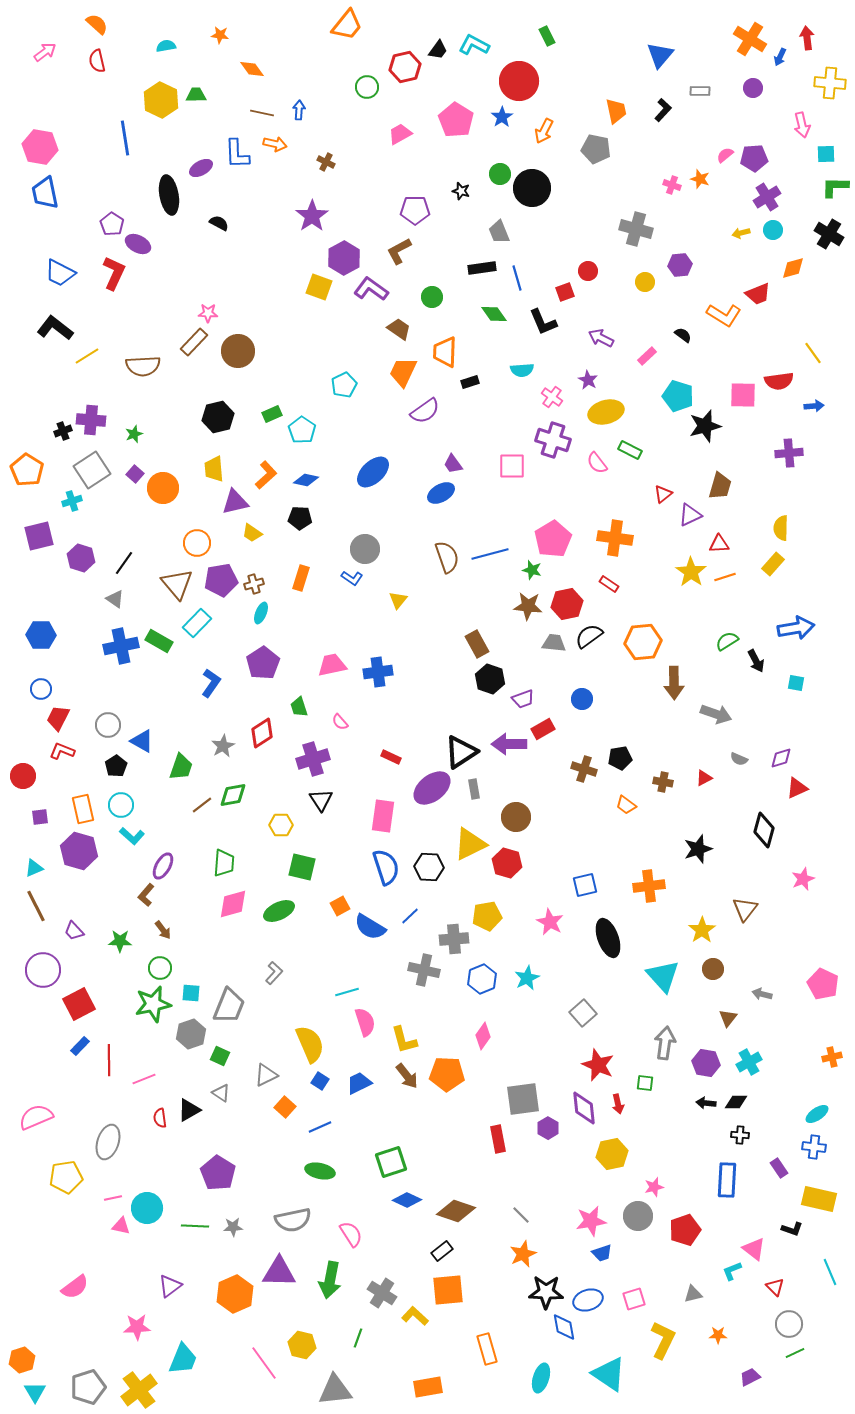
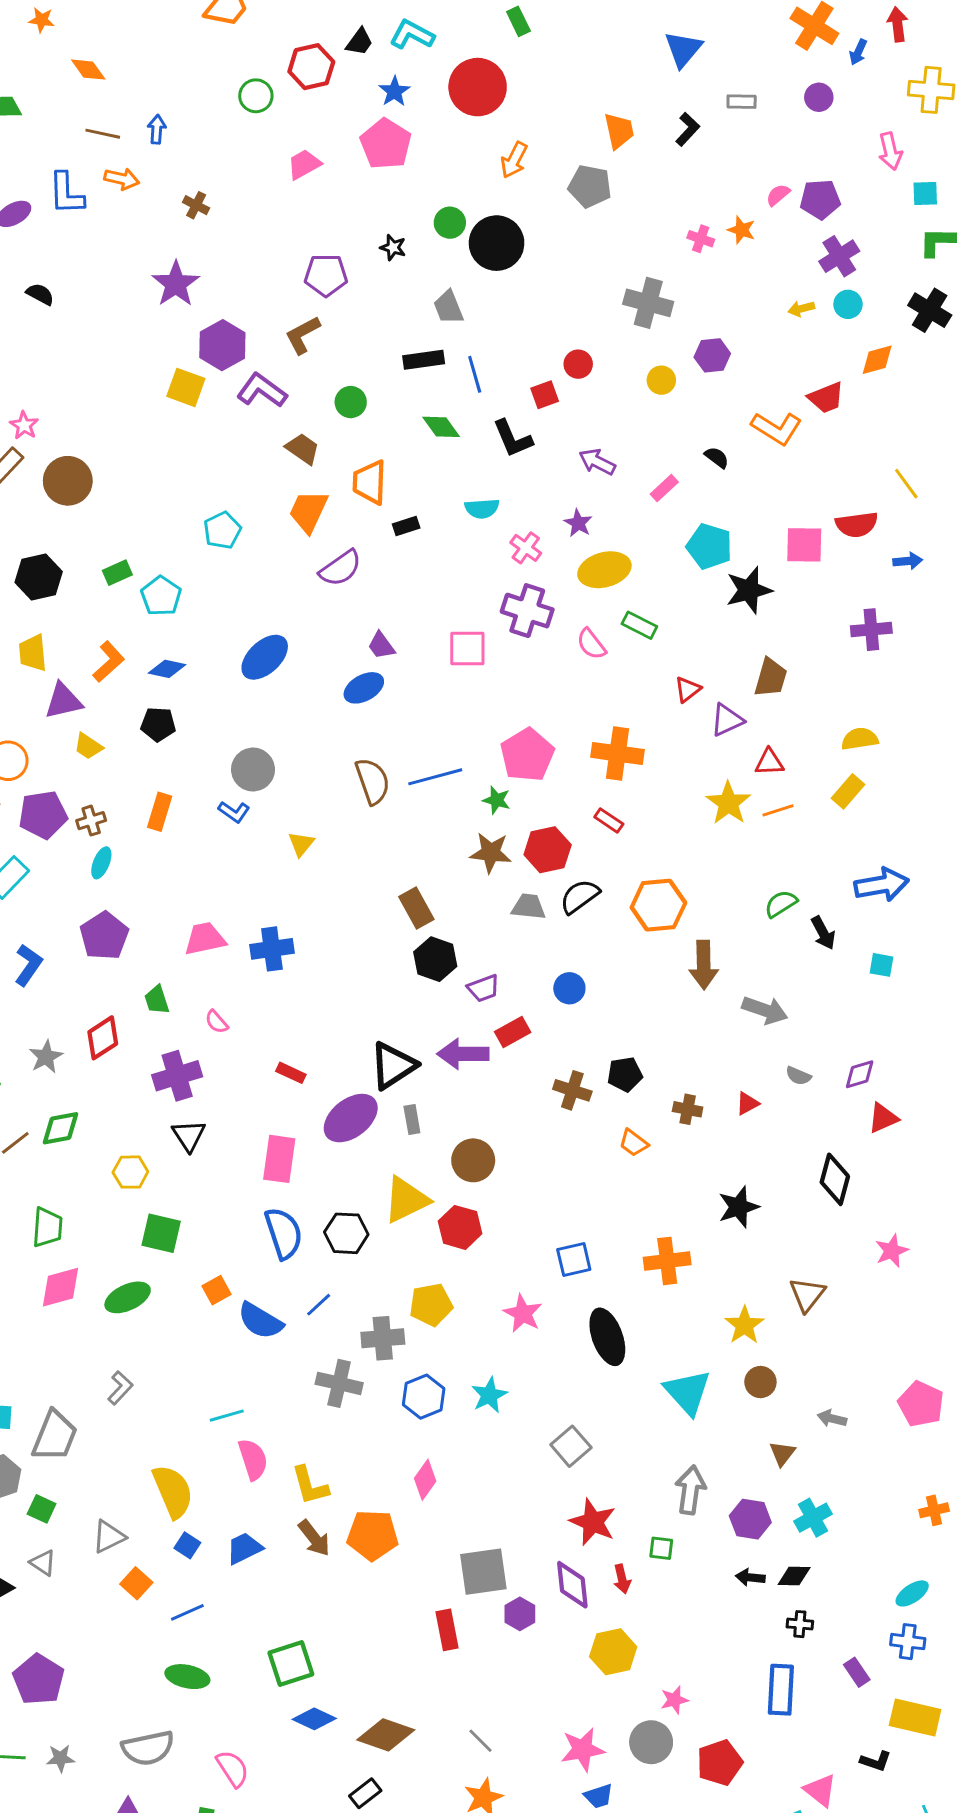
blue star: (502, 117) -> (394, 91), moved
pink star: (208, 313) -> (24, 425), turned 30
yellow semicircle: (781, 528) -> (860, 739), turned 80

